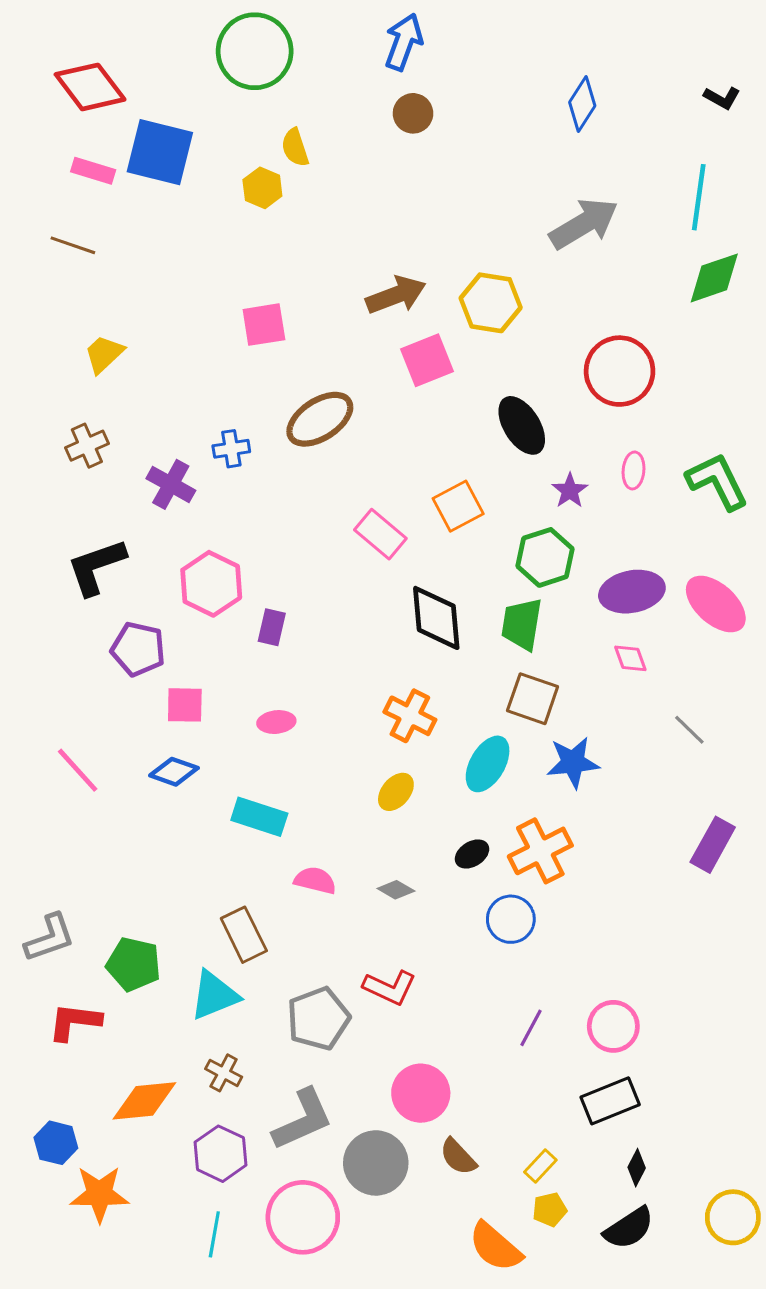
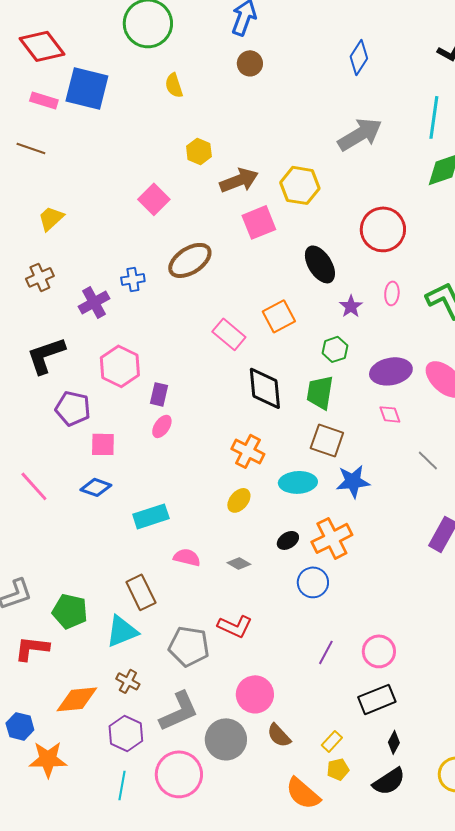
yellow hexagon: (262, 188) -> (199, 151), moved
pink square: (264, 325) -> (154, 199), turned -36
purple cross: (171, 484) -> (94, 302), turned 32
green hexagon: (545, 557) -> (335, 349), size x0.7
pink ellipse: (276, 722) -> (162, 426), moved, turned -50
cyan ellipse: (488, 764) -> (298, 482), turned 57
cyan rectangle: (259, 817) -> (151, 516), turned -36
gray pentagon: (318, 1019) -> (189, 646), turned 30

